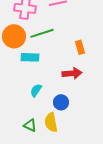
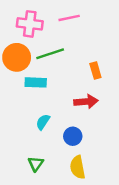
yellow semicircle: (51, 122) -> (78, 167), moved
green triangle: (30, 125) -> (36, 164), turned 40

